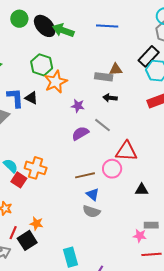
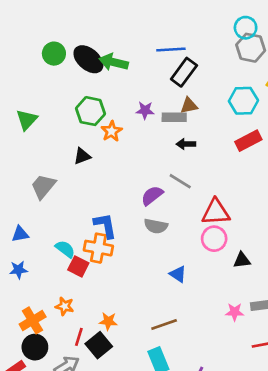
black rectangle: (149, 56) -> (184, 72), moved
orange star: (56, 82) -> (112, 131), size x0.7
blue L-shape: (15, 98) -> (105, 226), moved
black triangle: (31, 98) -> (82, 156), turned -40
purple star: (78, 106) -> (145, 110), moved
pink circle: (112, 169) -> (214, 239), moved
brown line: (85, 175) -> (164, 325), moved
gray semicircle: (91, 211) -> (156, 226), moved
pink star: (140, 236) -> (235, 312), moved

